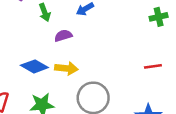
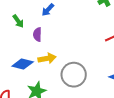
purple semicircle: (63, 36) -> (37, 35), turned -56

